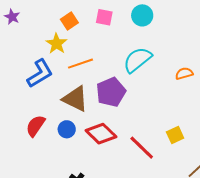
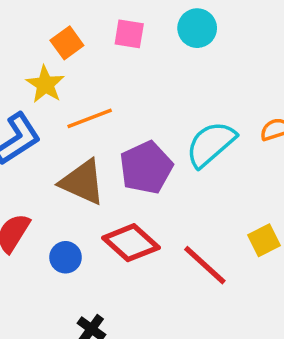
cyan semicircle: (137, 60) -> (211, 144), moved
blue circle: (67, 129) -> (66, 257), moved

